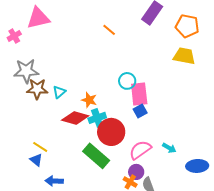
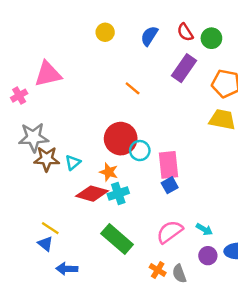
cyan circle: (127, 81) -> (140, 151), moved
red circle: (111, 132) -> (121, 139), moved
purple circle: (136, 172) -> (208, 256), moved

